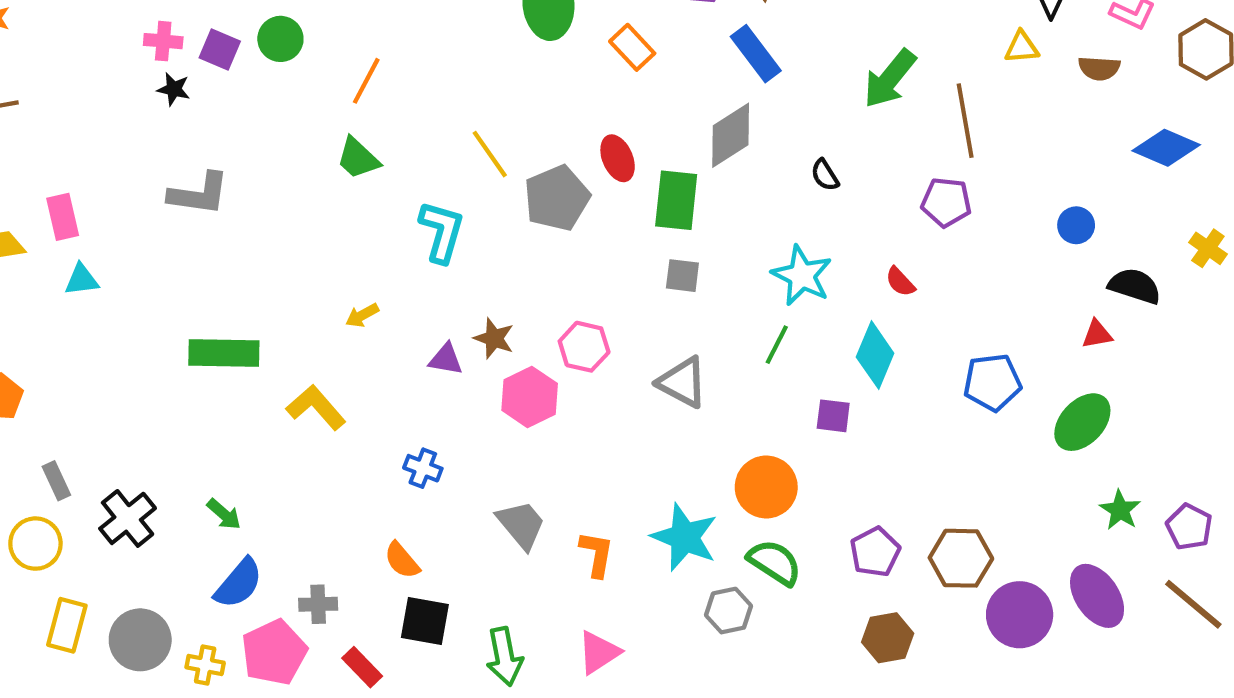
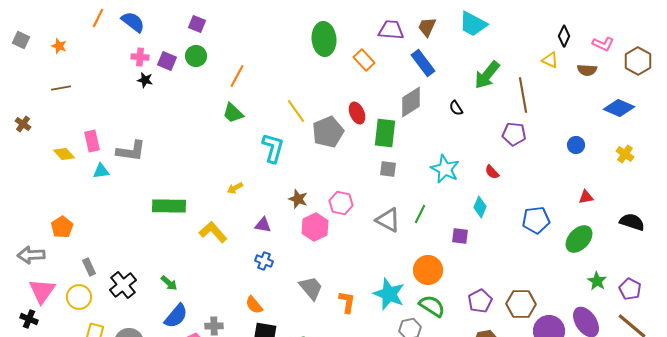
yellow triangle: (1022, 47) -> (550, 60), turned 30
black semicircle: (825, 175) -> (456, 108), moved
gray L-shape: (199, 194) -> (131, 151), moved
yellow cross: (1208, 248) -> (625, 154), moved
black semicircle: (1135, 286) -> (632, 222), moved
green line: (777, 345) -> (420, 214), moved
cyan diamond: (875, 355) -> (480, 207), size x0.7
purple triangle: (446, 359) -> (263, 225), moved

